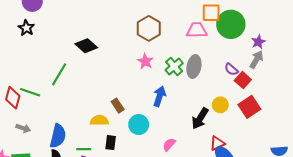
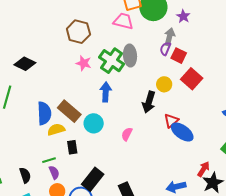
pink trapezoid: (197, 30) -> (123, 21), turned 30
gray arrow: (256, 59) -> (169, 37), moved
green cross: (174, 67) -> (112, 61), size x1.4
purple semicircle: (231, 69) -> (165, 49), turned 88
brown rectangle: (118, 106) -> (69, 111), size x1.6
blue semicircle: (58, 136) -> (44, 113), moved

